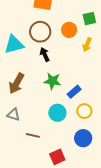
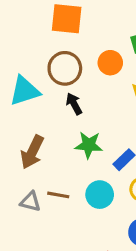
brown line: (33, 135) -> (58, 195), moved

